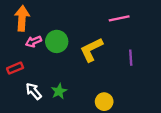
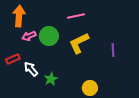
pink line: (119, 18) -> (76, 16), moved
white arrow: (34, 91) -> (31, 69), moved

